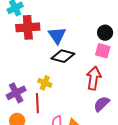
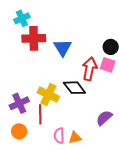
black diamond: (63, 56) -> (74, 88), moved, turned 35
red arrow: (94, 78) -> (90, 69), moved
yellow cross: (45, 83) -> (48, 95), size x1.5

